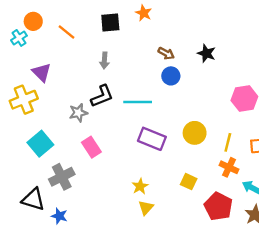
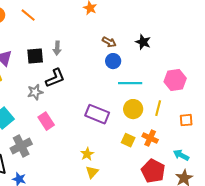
black square: (110, 23) -> (35, 56), moved
orange line: (66, 32) -> (28, 15), moved
cyan line: (138, 102) -> (130, 83), moved
yellow line: (228, 142) -> (158, 108), moved
orange cross: (229, 167) -> (150, 138), moved
yellow square: (189, 182) -> (128, 140), moved

